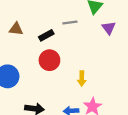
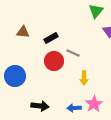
gray line: (70, 23) -> (73, 53), moved, turned 32

